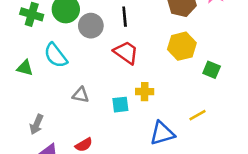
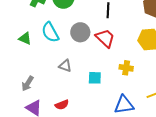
gray circle: (91, 26) -> (80, 32), moved
yellow cross: (145, 92) -> (126, 68), moved

